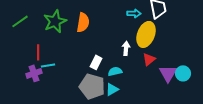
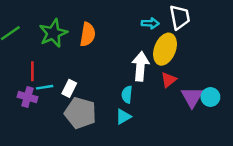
white arrow: (126, 48) -> (140, 66), size x1.6
white rectangle: (96, 62) -> (69, 88), moved
cyan semicircle: (115, 71) -> (127, 95), turned -72
purple cross: (34, 73) -> (27, 97), turned 35
gray pentagon: (92, 86) -> (80, 113), moved

